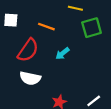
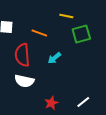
red semicircle: (28, 50) -> (22, 55), turned 140

